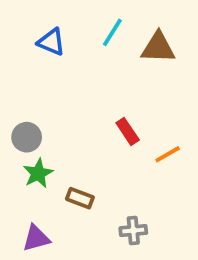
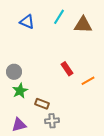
gray cross: (133, 231) -> (52, 121), moved

